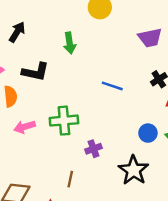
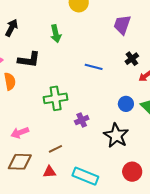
purple trapezoid: (150, 38) -> (122, 25), turned 125
pink arrow: (25, 127) -> (20, 133), moved
brown line: (70, 179) -> (55, 149), moved, turned 56

